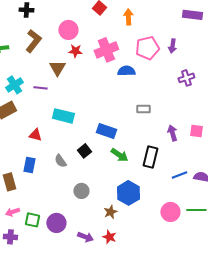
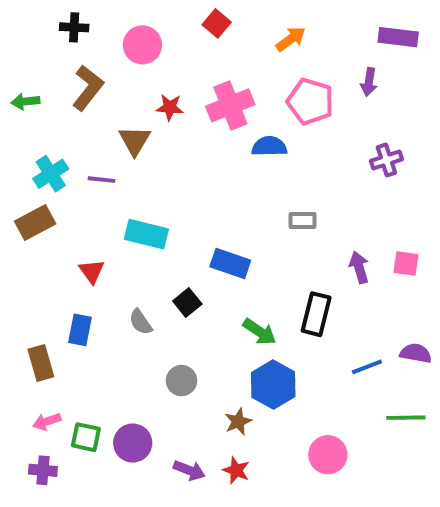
orange arrow: (128, 17) -> (291, 39), moved, turned 56
pink circle: (68, 30) -> (142, 45), moved
purple arrow: (172, 46) -> (369, 82), moved
pink pentagon: (147, 48) -> (310, 101), turned 30
red triangle: (35, 135) -> (92, 271), turned 40
green arrow: (119, 155) -> (260, 332), moved
blue line: (179, 175) -> (367, 367), moved
pink circle: (170, 212) -> (328, 455), moved

